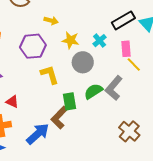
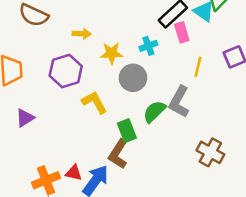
cyan cross: (100, 41) -> (148, 46), turned 32
pink rectangle: (126, 49) -> (182, 32), moved
yellow line: (134, 64) -> (198, 67), turned 70
red triangle: (12, 102) -> (74, 173), moved

